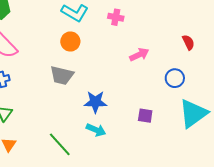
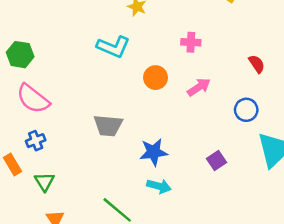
pink cross: (116, 17) -> (191, 42), moved
orange circle: (70, 41) -> (156, 78), moved
purple square: (145, 116) -> (216, 161), turned -35

